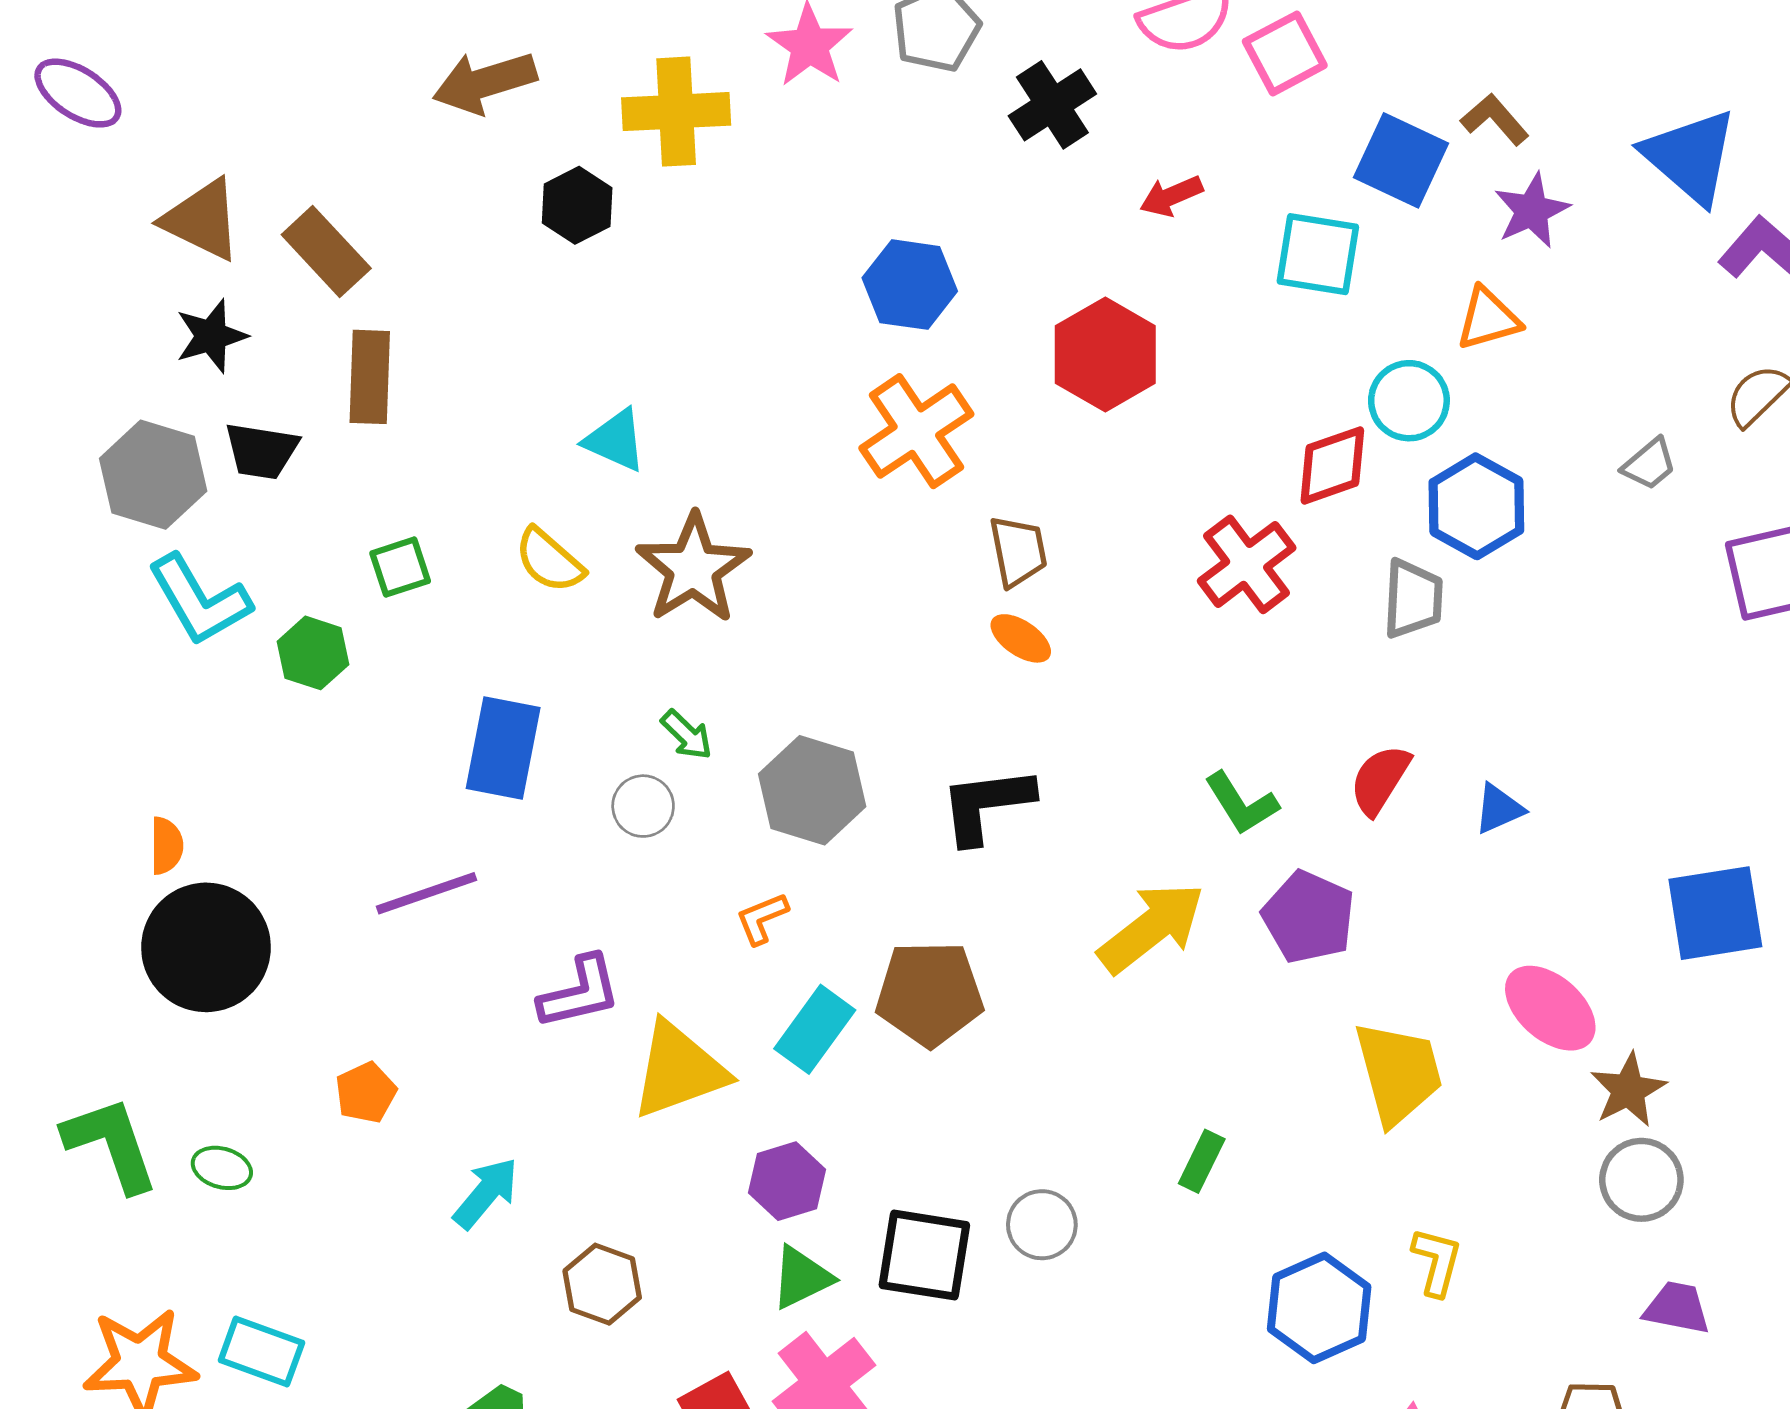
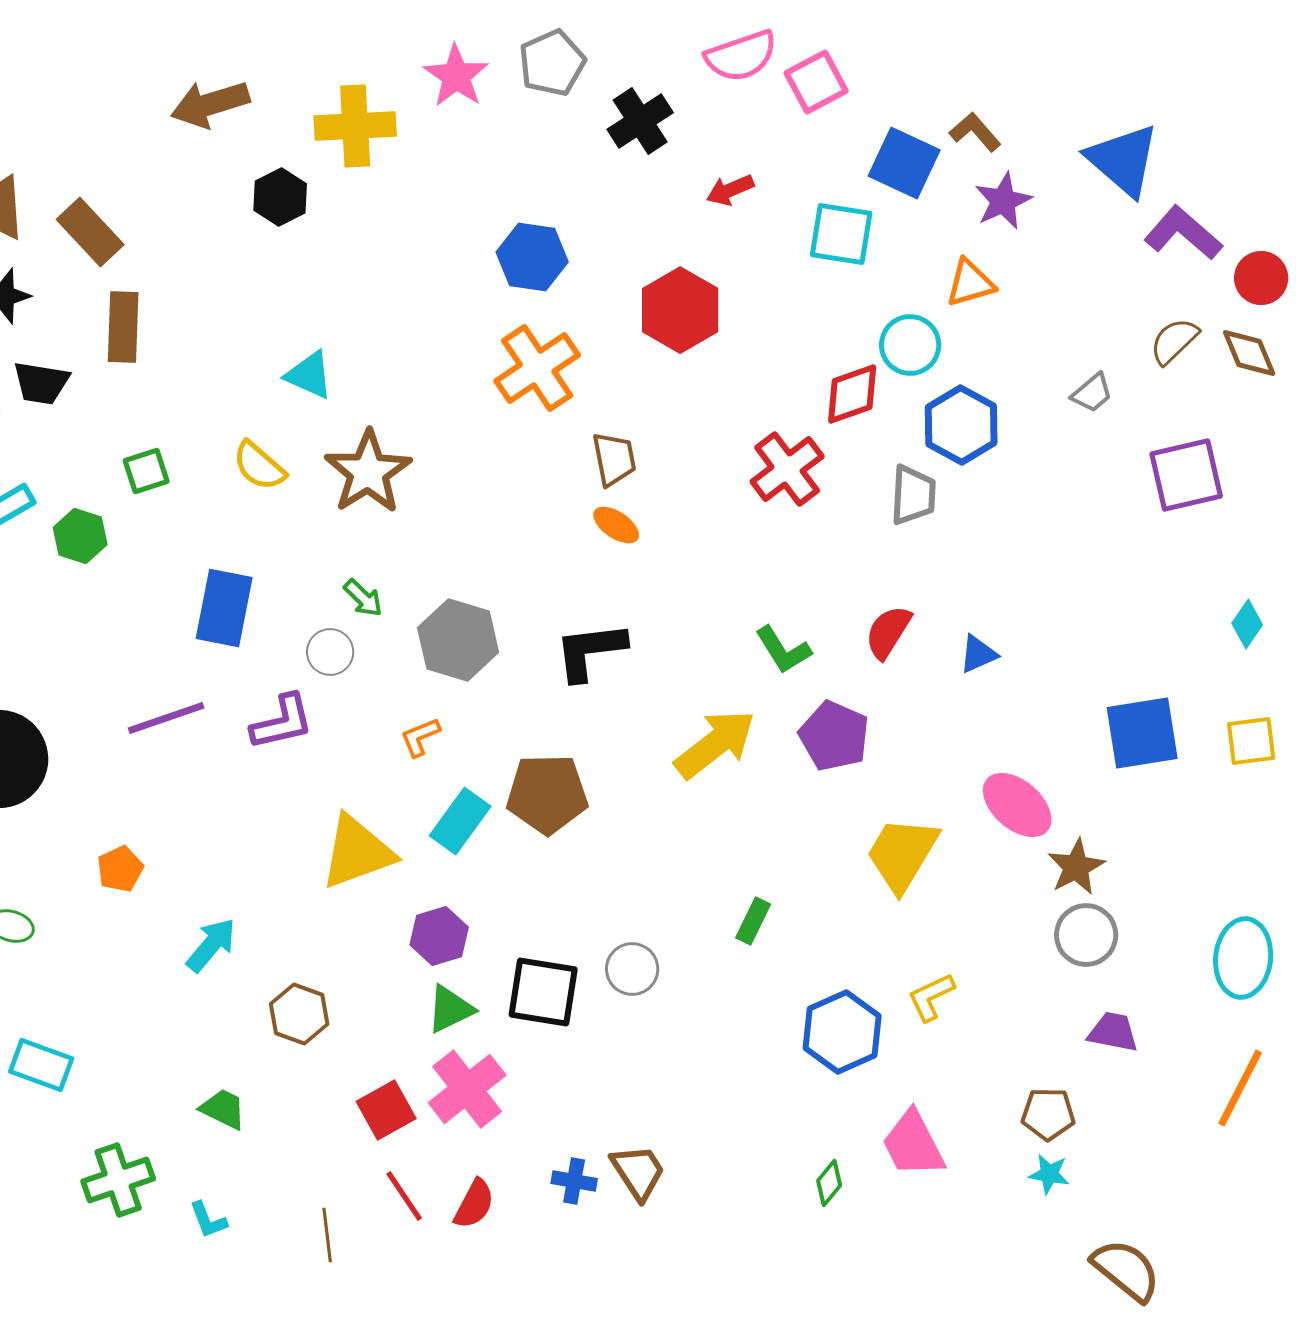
purple L-shape: (580, 992) -> (282, 722), moved
yellow trapezoid: (1398, 1073) -> (902, 854), turned -134
yellow L-shape: (1437, 1262) -> (931, 997), turned -130

